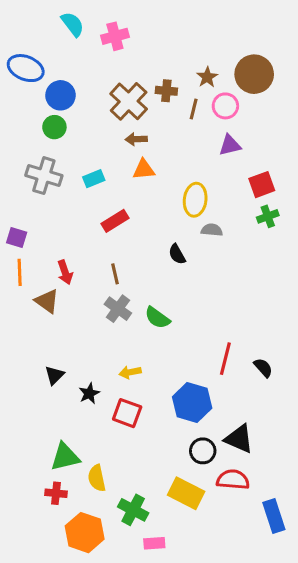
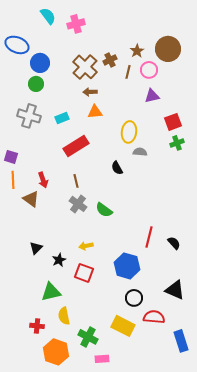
brown cross: (166, 91) -> (110, 60), turned -32
red rectangle: (115, 221) -> (76, 146), size x1.4
black triangle: (239, 439) -> (175, 290), moved
green triangle: (65, 457) -> (51, 292), moved

